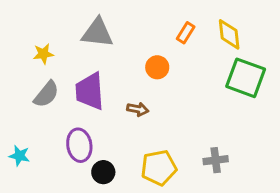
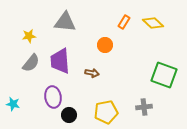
yellow diamond: (229, 34) -> (153, 23), turned -40
green square: (246, 78) -> (164, 75), moved

